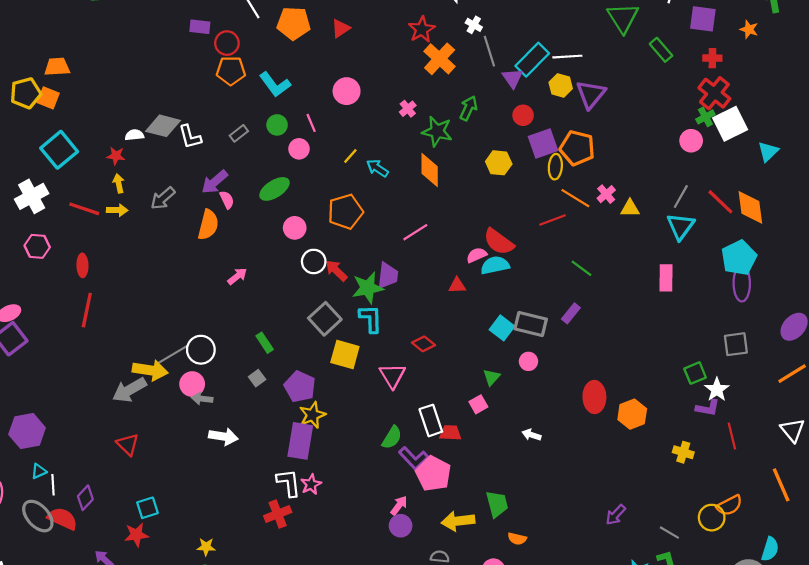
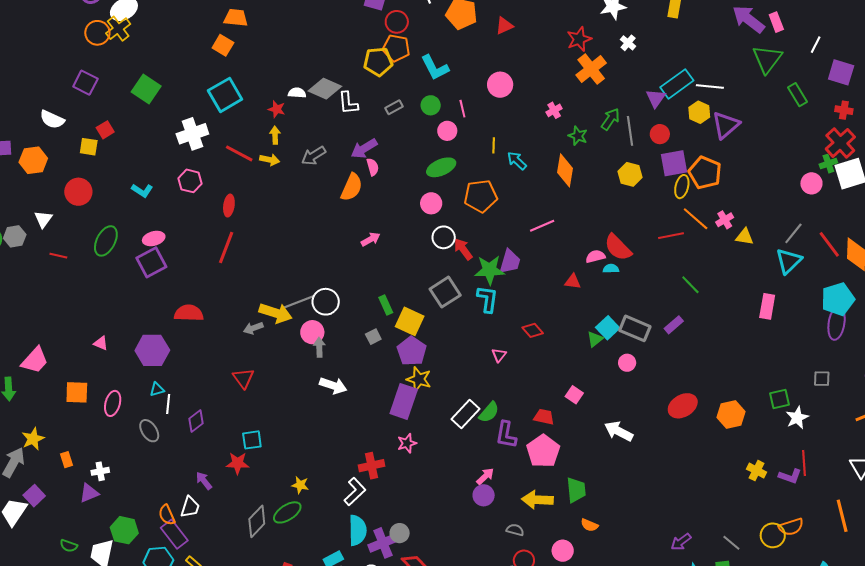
gray line: (489, 51) -> (630, 131), moved
yellow pentagon: (26, 93) -> (378, 62), moved
green star: (437, 131) -> (578, 136), size x0.7
yellow line: (350, 156) -> (494, 145), turned -49
green ellipse: (274, 189) -> (441, 167), moved
cyan semicircle: (495, 265) -> (611, 269), size x0.6
gray square: (736, 344) -> (822, 379), size x0.7
yellow square: (345, 354) -> (410, 321), moved
pink triangle: (392, 376) -> (499, 355), size x0.6
green triangle: (492, 377) -> (595, 339), moved
gray arrow: (129, 390) -> (253, 328), size x0.6
red ellipse: (594, 397) -> (683, 406), turned 52
gray arrow: (202, 399) -> (319, 347), turned 72
pink square: (478, 404) -> (574, 395), turned -36
purple L-shape: (708, 408) -> (790, 476), moved
orange hexagon: (632, 414) -> (731, 415), moved
yellow star: (312, 415) -> (419, 379), turned 30
white rectangle: (431, 420) -> (466, 414), moved, turned 52
white arrow: (531, 435) -> (619, 431), size x1.6
purple L-shape: (414, 458) -> (506, 435), turned 44
pink pentagon: (433, 474) -> (543, 451), moved
white L-shape: (289, 483) -> (355, 492), moved, turned 44
purple arrow: (616, 515) -> (681, 542), moved
gray ellipse: (38, 516) -> (149, 431), size x0.7
red semicircle: (62, 519) -> (189, 313), moved, turned -32

